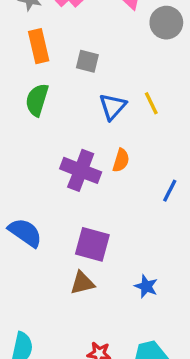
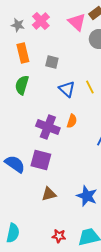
blue triangle: (113, 107) -> (67, 89), turned -30
purple square: (92, 244) -> (41, 160), moved
blue star: (146, 286) -> (87, 196), size x1.5

